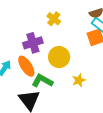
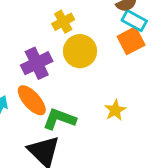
yellow cross: (54, 19) -> (63, 22), turned 32
yellow circle: (59, 57) -> (80, 51), moved

